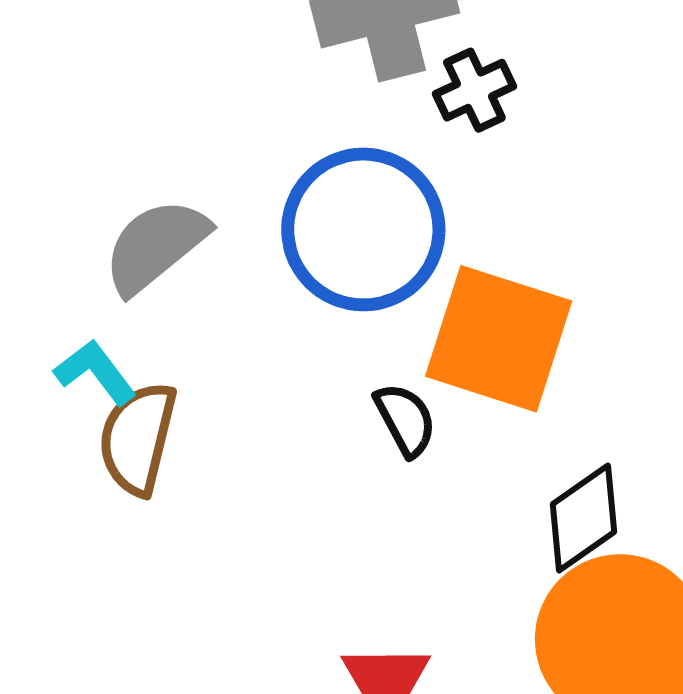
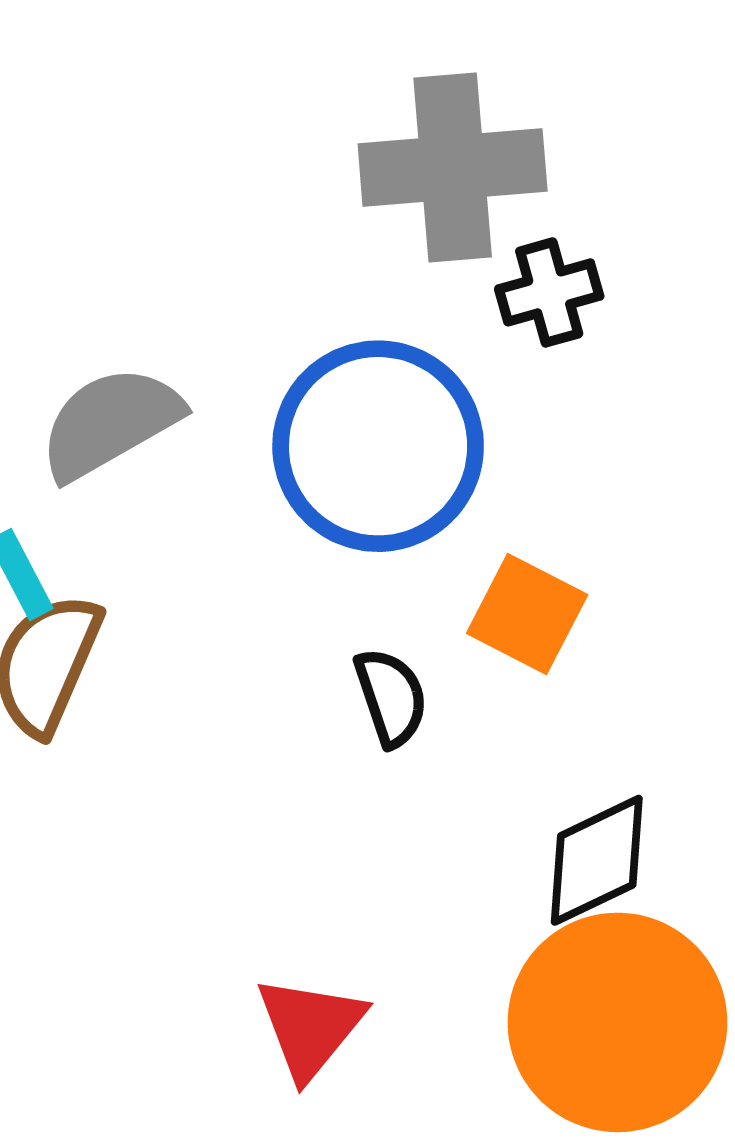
orange square: (499, 339) -> (527, 614), size x0.6

